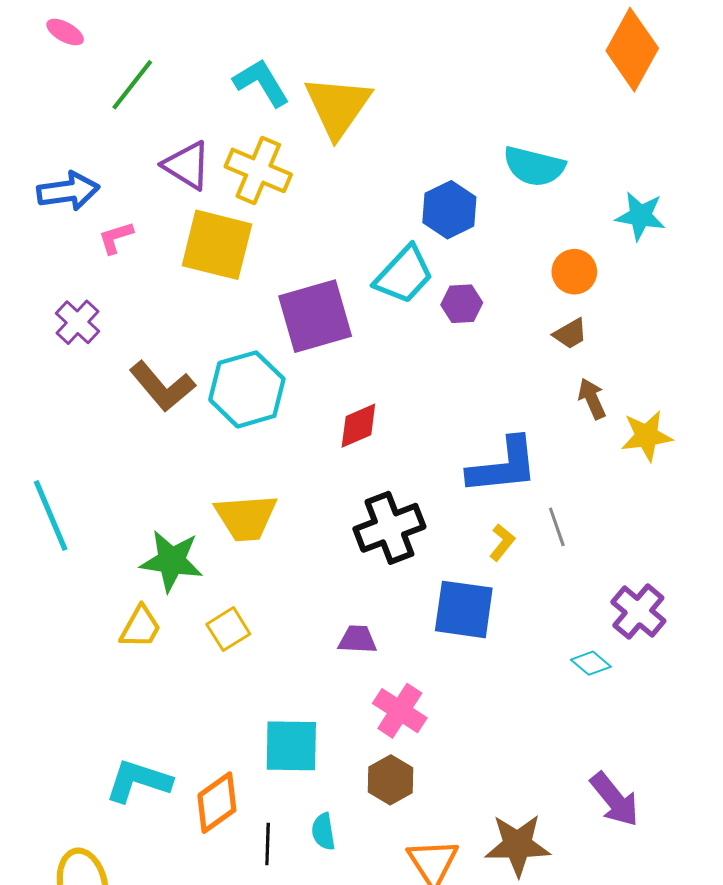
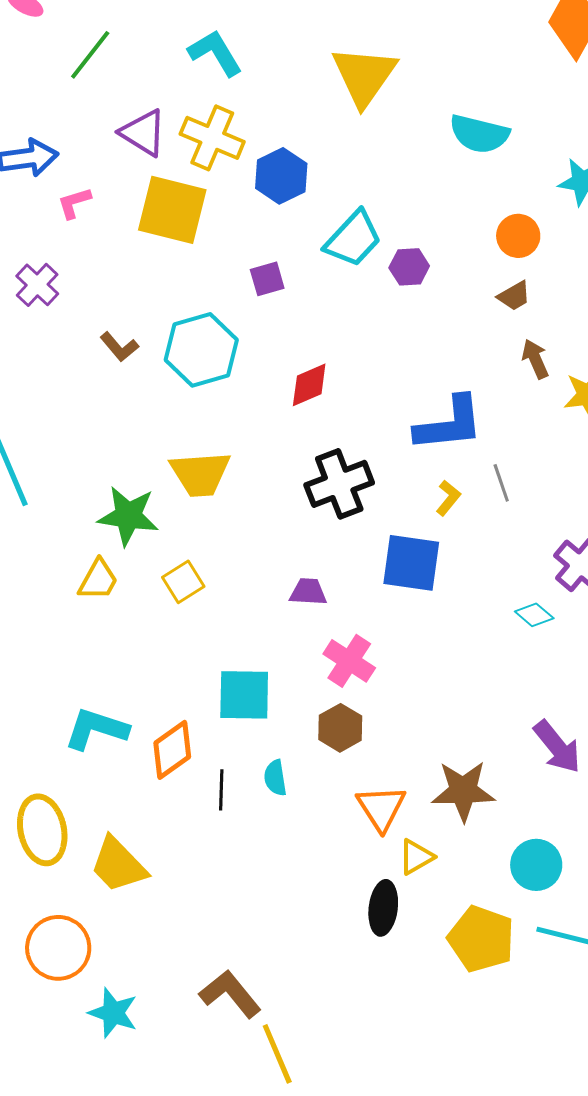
yellow triangle: (338, 106) -> (364, 76), moved
blue hexagon: (449, 210) -> (281, 176), moved
purple square: (315, 316) -> (267, 279), size x0.5
brown L-shape: (162, 386) -> (119, 347), size x0.6

